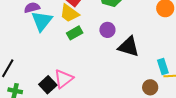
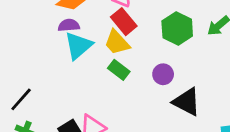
green rectangle: (75, 33) -> (119, 70), turned 56

